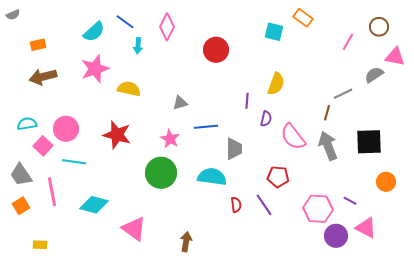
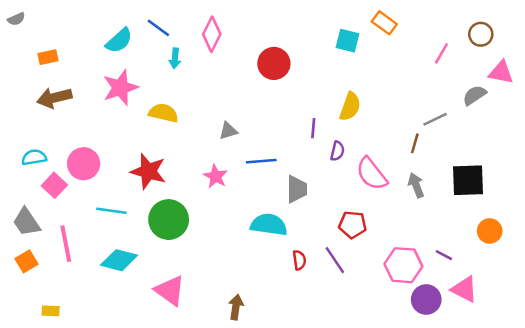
gray arrow: (328, 146) -> (416, 185), size x0.7
cyan line: (74, 162) -> (111, 211), moved
green circle: (161, 173) -> (169, 220), moved

